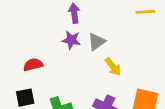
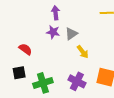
red semicircle: (33, 65) -> (25, 49), turned 48

